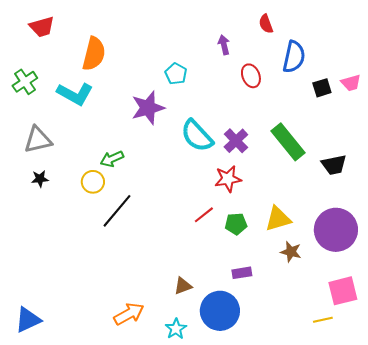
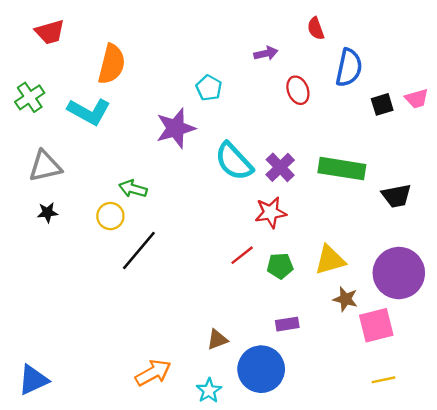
purple arrow: (224, 45) -> (266, 53), turned 90
green rectangle: (288, 142) -> (342, 169), turned -42
green arrow: (112, 159) -> (133, 189), turned 40
pink square: (343, 291) -> (376, 325), moved

